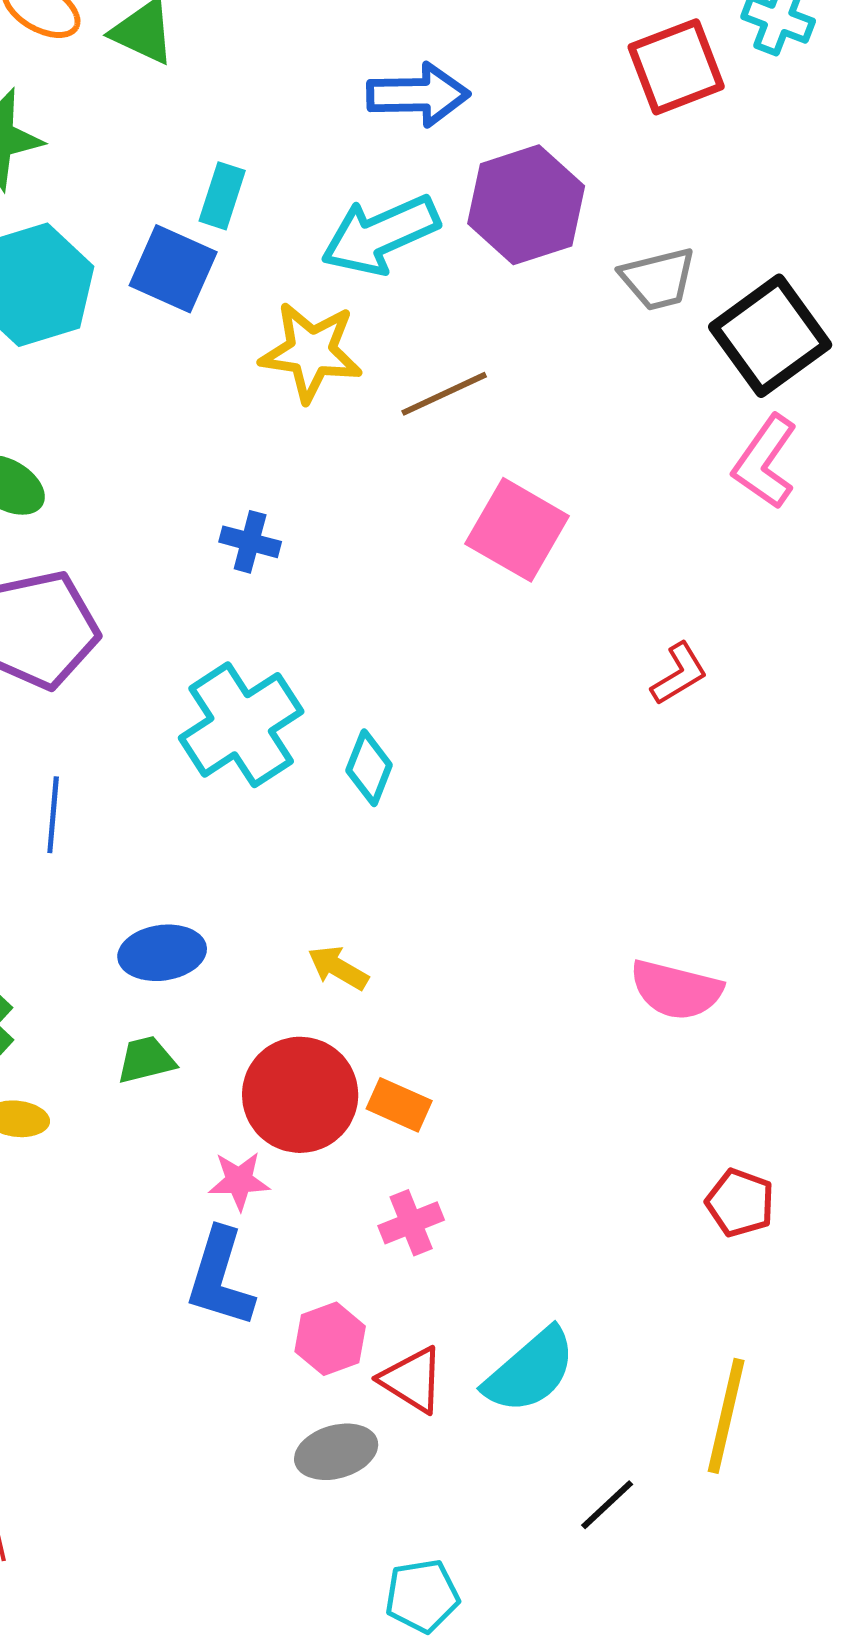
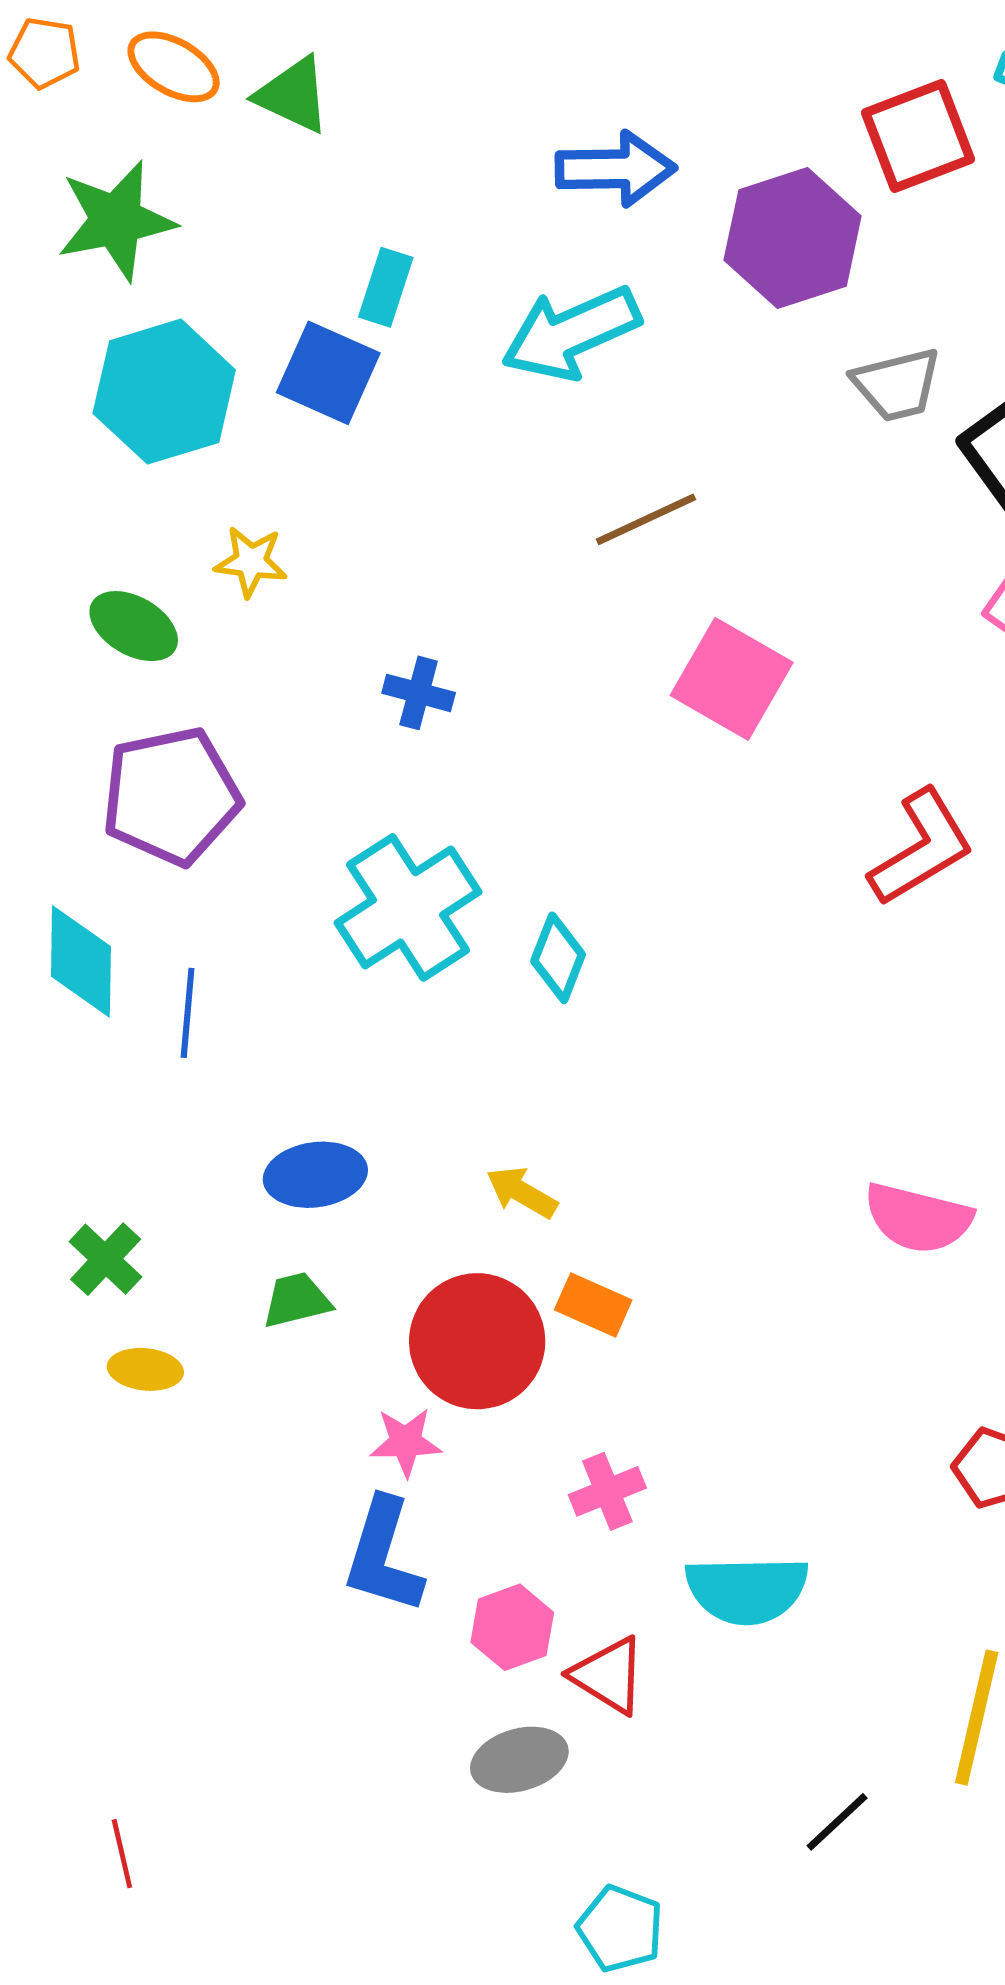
purple hexagon: (526, 205) -> (793, 238), moved
yellow star: (311, 352) -> (251, 562), moved, size x0.6
red L-shape: (679, 674) -> (922, 848), size x1.6
orange rectangle: (399, 1105) -> (593, 1305), moved
cyan semicircle: (530, 1371) -> (747, 1590), moved, turned 40
cyan pentagon: (422, 1596) -> (620, 1929), turned 30

